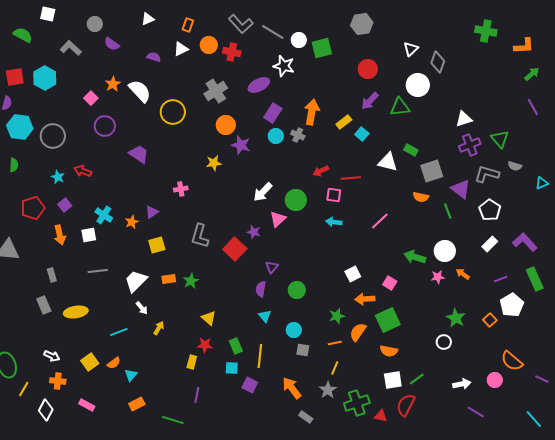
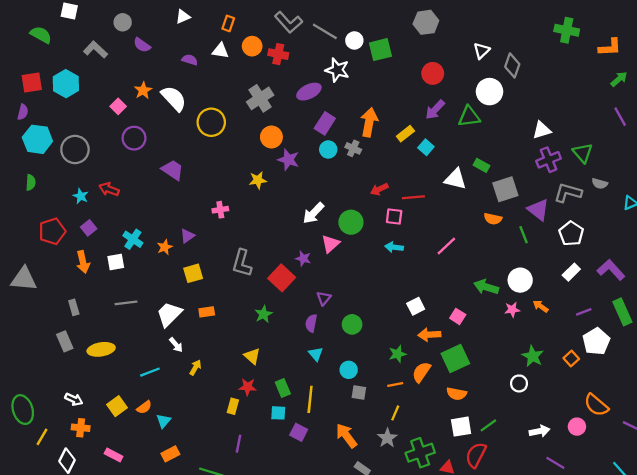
white triangle: (181, 49) -> (220, 51), turned 35
green star: (191, 281) -> (263, 314), moved

